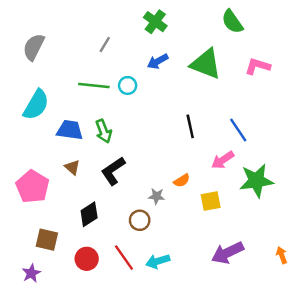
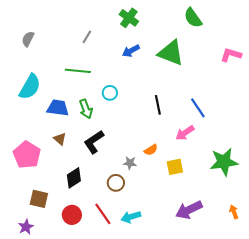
gray semicircle: (34, 47) -> (28, 39), size x0.7
pink L-shape: (258, 66) -> (231, 55), moved
cyan circle: (128, 85) -> (110, 93), moved
green star: (256, 181) -> (224, 162), moved

